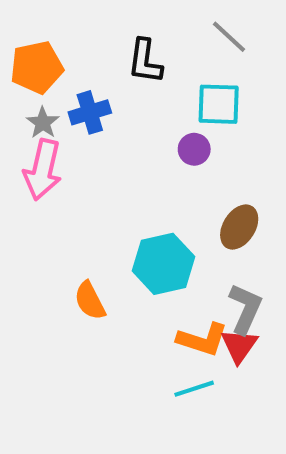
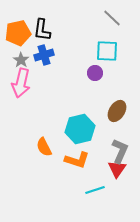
black L-shape: (145, 61) -> (42, 30), moved
orange L-shape: (202, 340) -> (77, 160), moved

